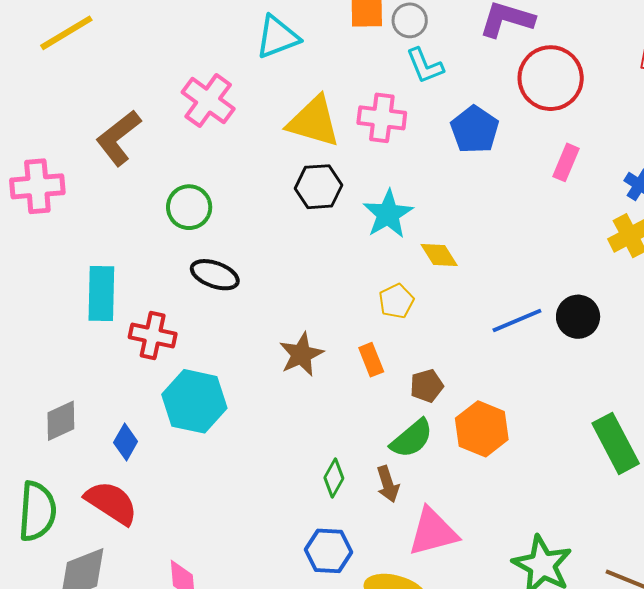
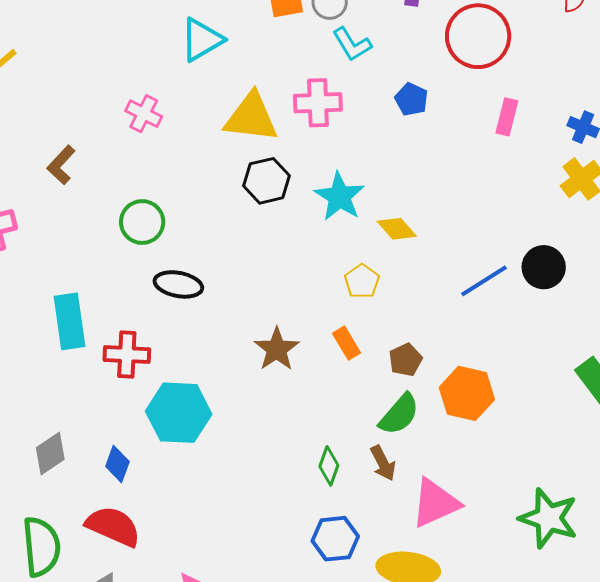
pink cross: (208, 101) -> (144, 114), size x0.7
blue pentagon: (475, 130) -> (411, 99), size x0.7
brown L-shape: (118, 138) -> (61, 165), size x0.7

